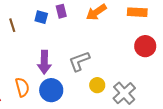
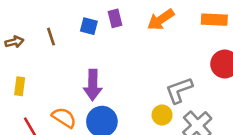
gray L-shape: (79, 61) -> (179, 90), moved
orange semicircle: (22, 87) -> (64, 118), turned -42

